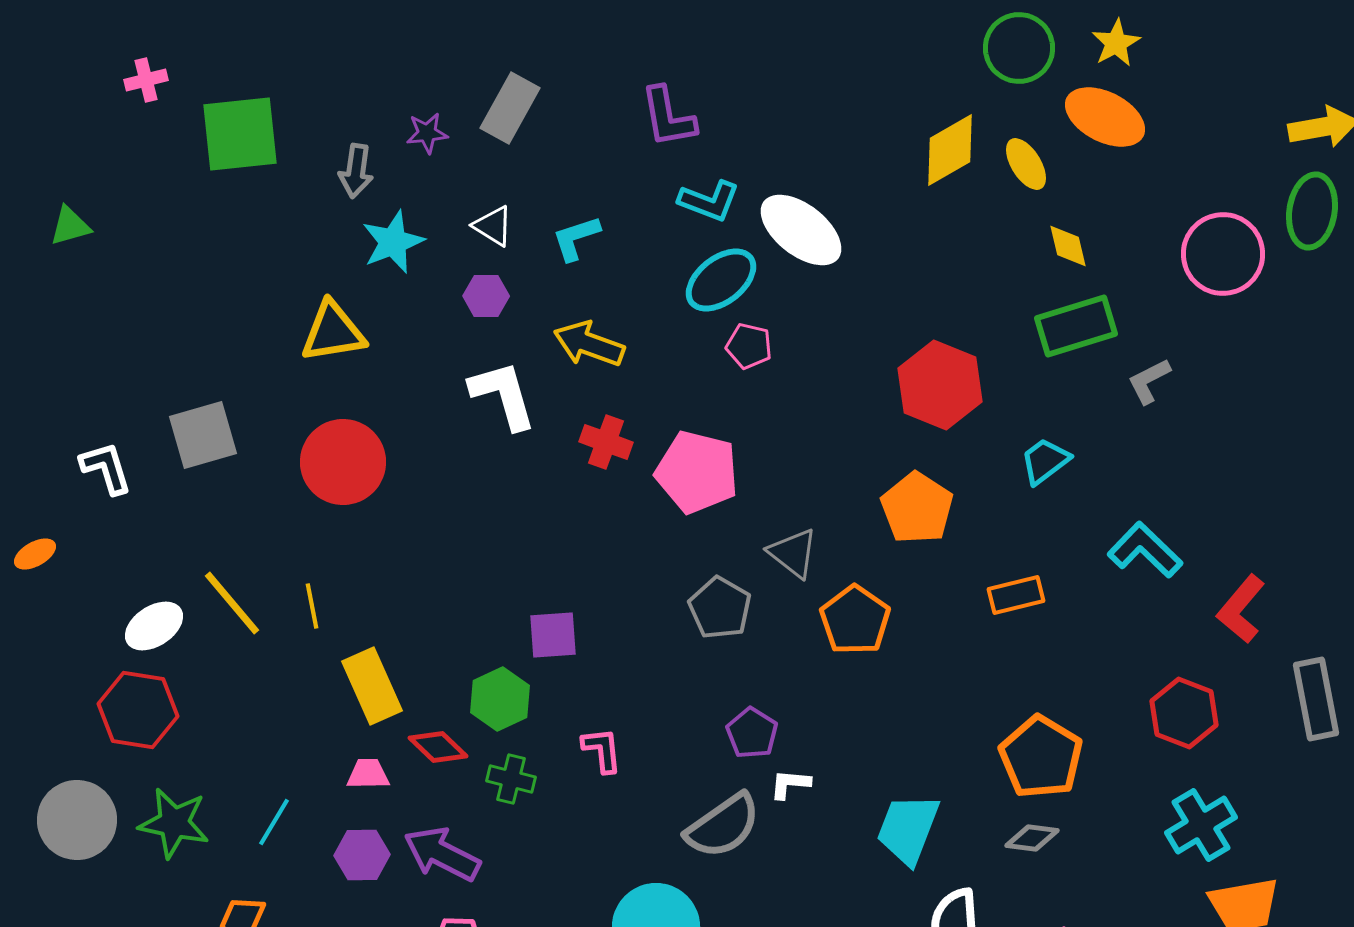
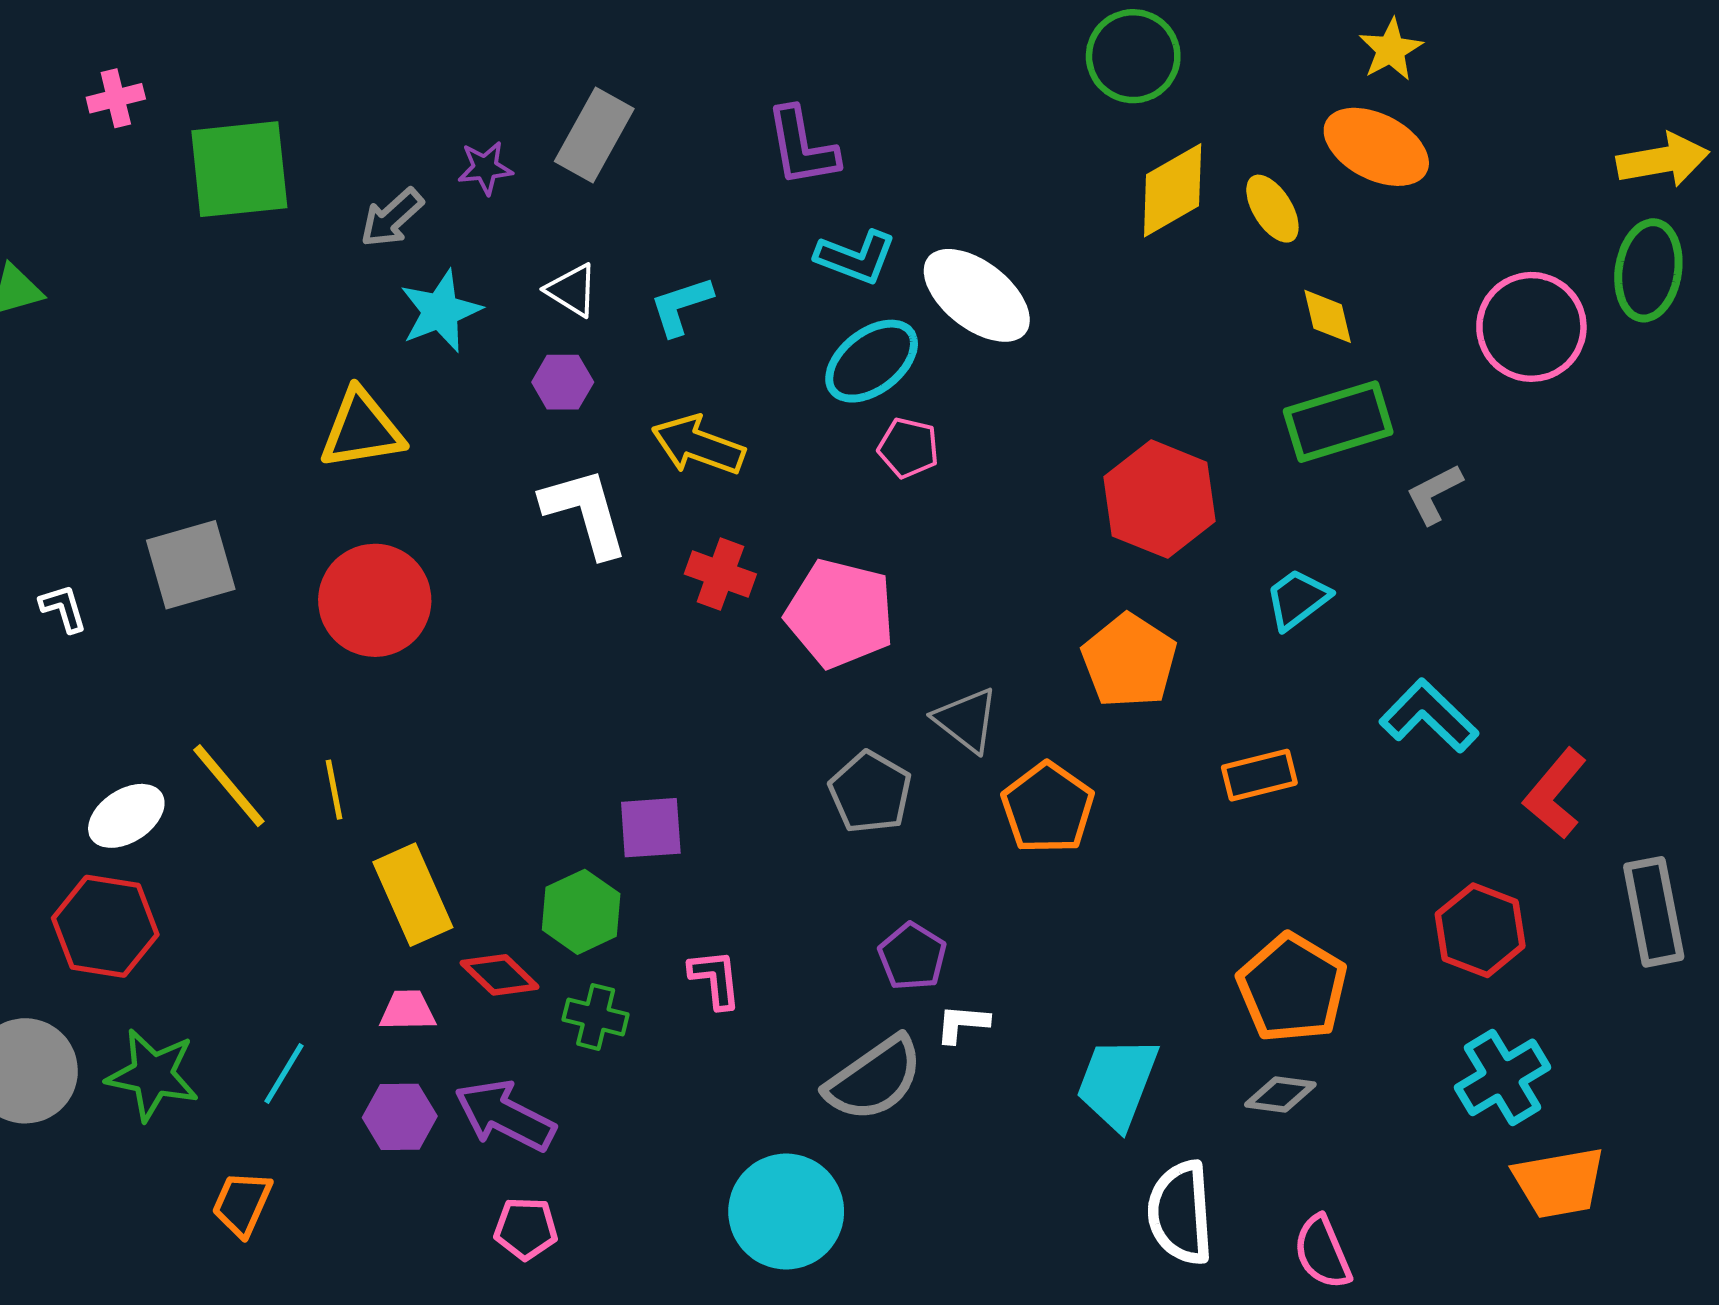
green circle: (1019, 48) -> (1133, 56), moved
gray arrow: (356, 171) -> (392, 218), turned 40
white L-shape: (106, 468) -> (63, 608), size x0.7

